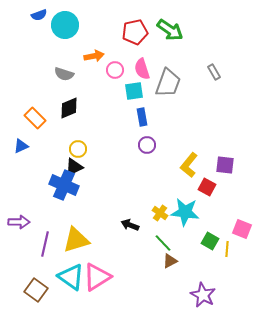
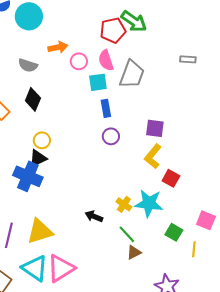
red pentagon: (135, 32) -> (113, 30), moved
gray rectangle: (214, 72) -> (188, 59), moved, turned -56
black diamond: (69, 108) -> (33, 99), turned -45
purple square: (225, 165) -> (155, 128), moved
yellow line: (227, 249) -> (194, 249), moved

